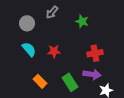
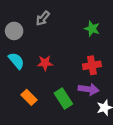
green star: (82, 21) -> (92, 29), moved

